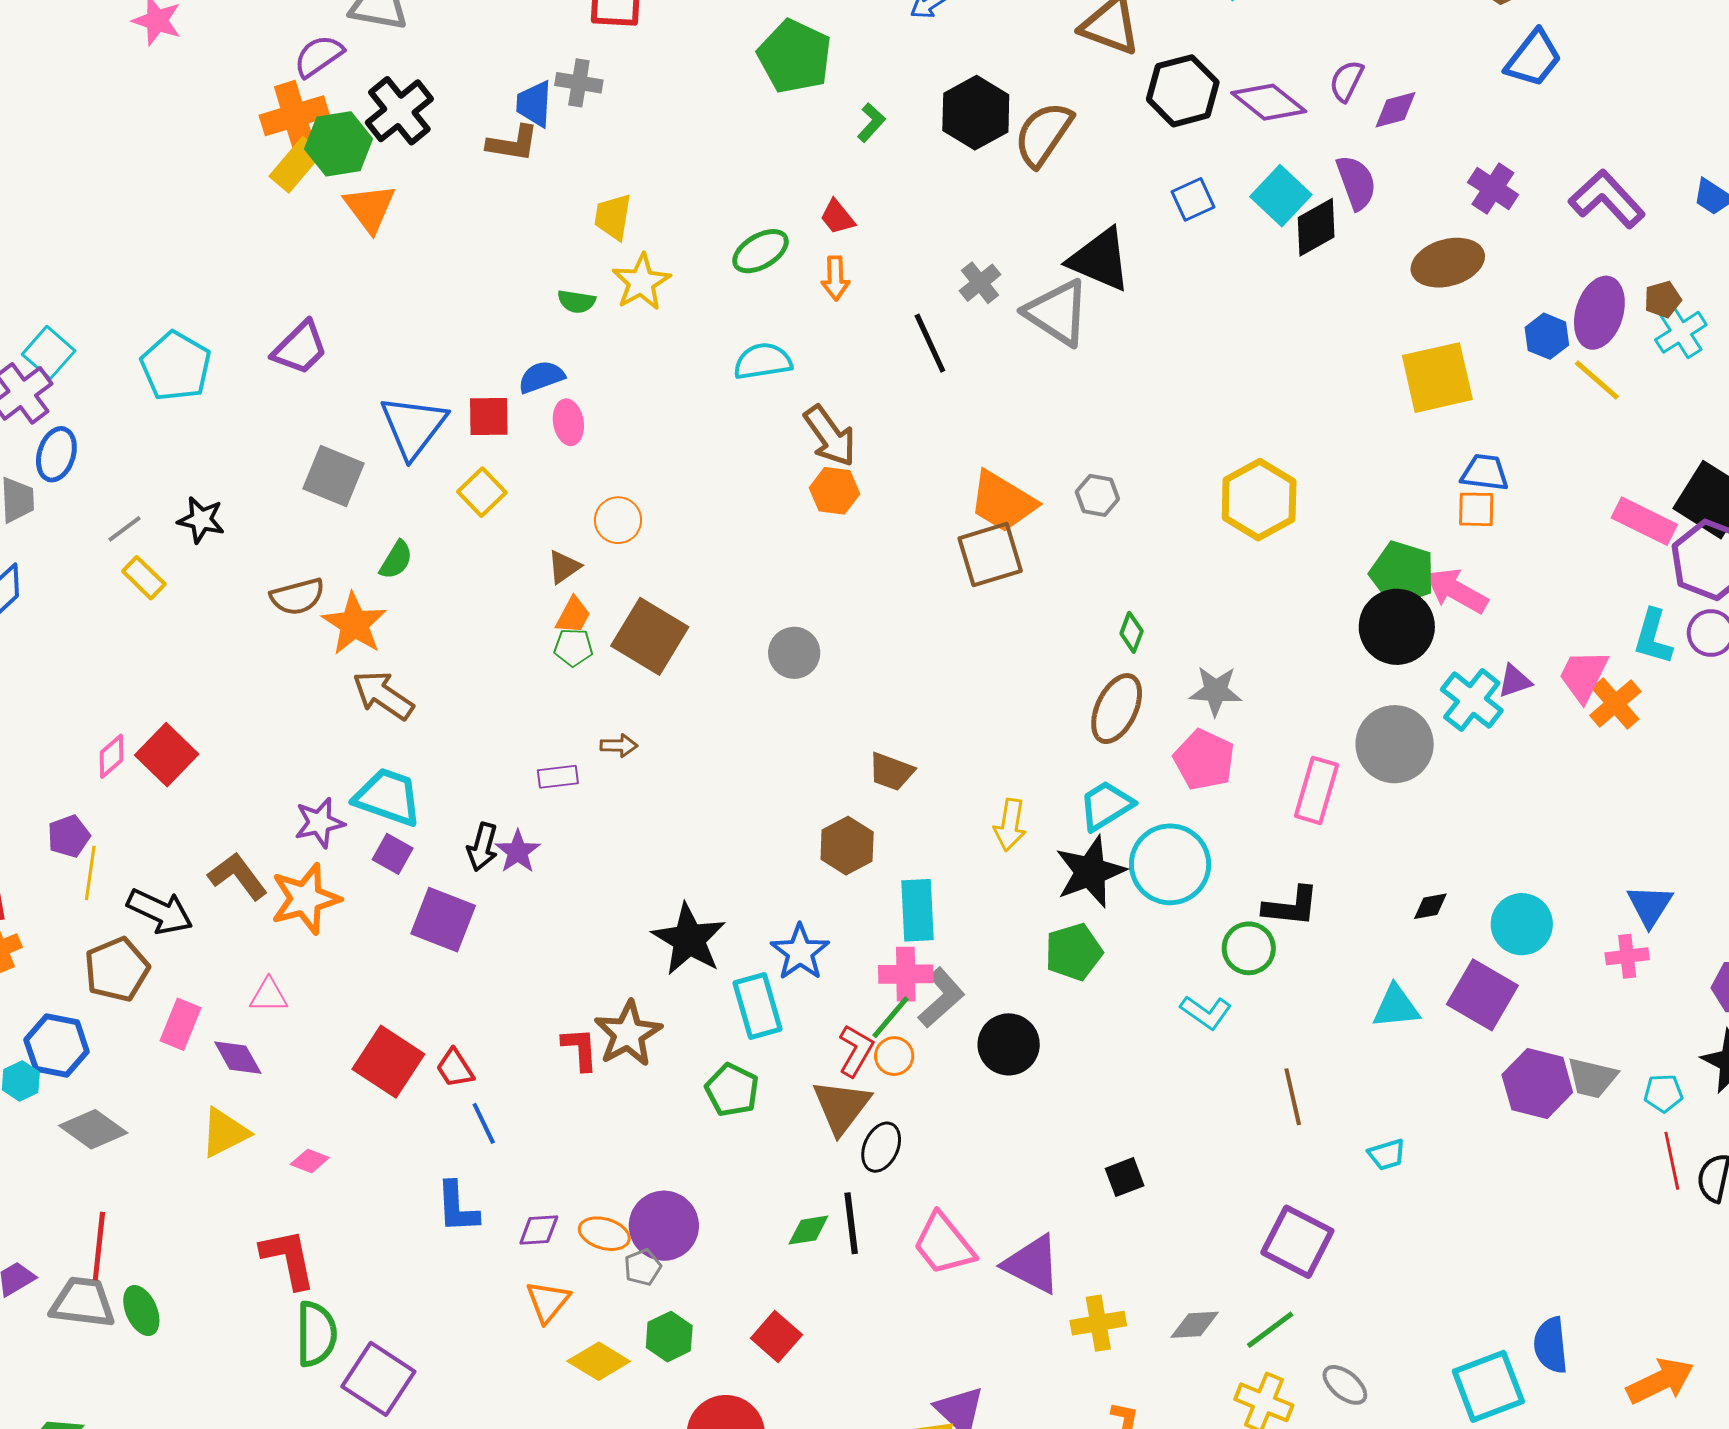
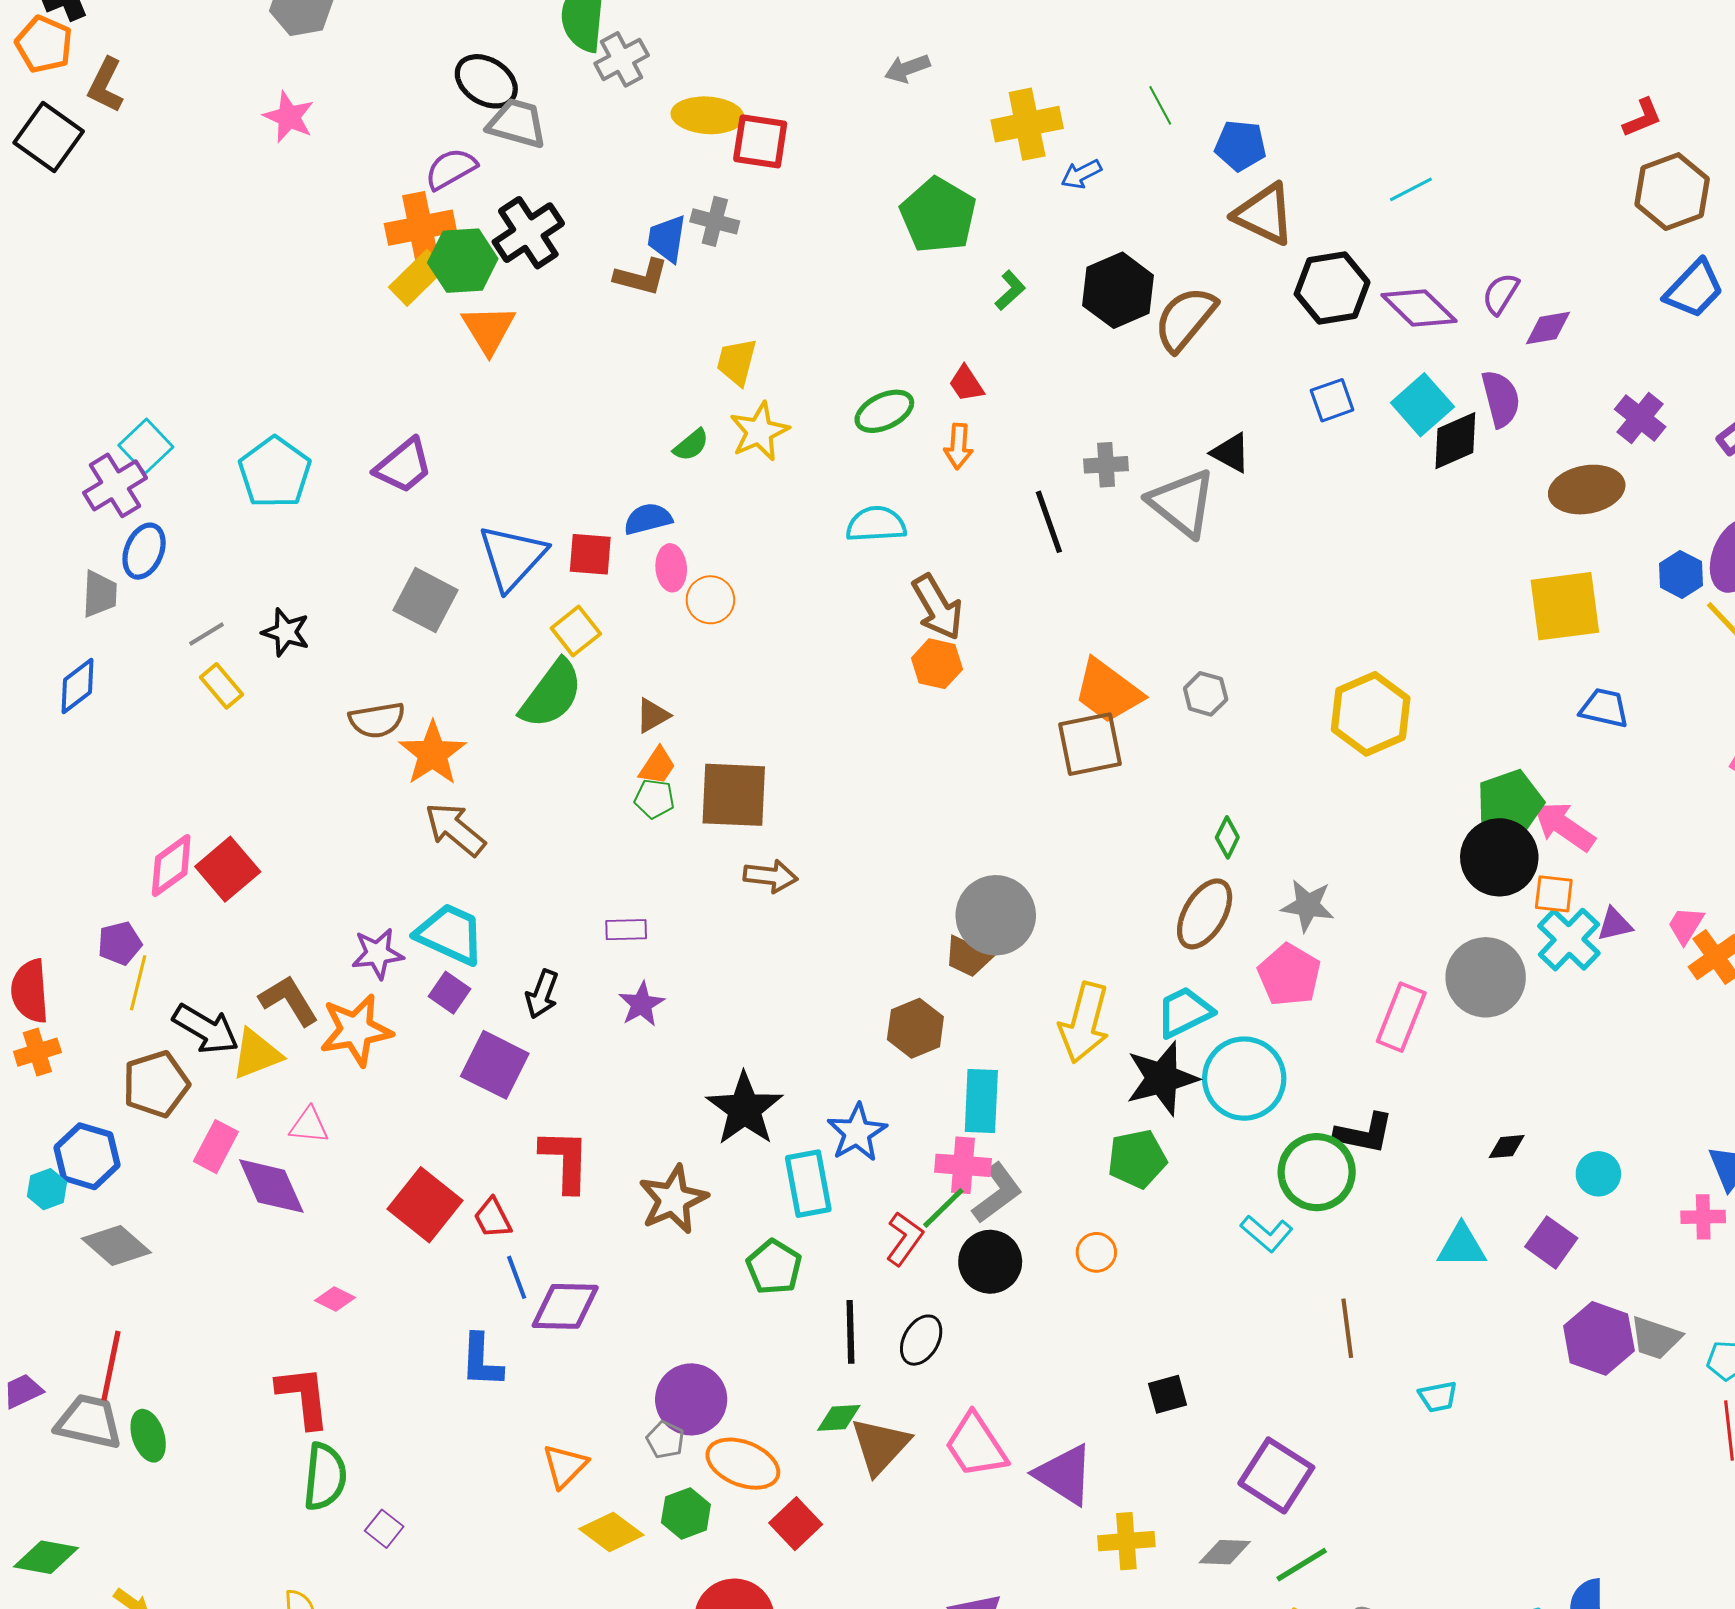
black triangle: (1100, 260) -> (1231, 453), size x0.6
gray cross: (980, 283) -> (1106, 465), turned 30
green semicircle: (576, 301) -> (691, 445), turned -54
orange square: (1476, 509) -> (1554, 894), moved
orange circle: (618, 520) -> (710, 600), moved
green semicircle: (396, 560) -> (551, 694), moved, size x1.8
green pentagon: (1402, 573) -> (1510, 803), turned 30
brown square: (650, 636) -> (734, 795), turned -34
gray circle: (794, 653) -> (996, 915), moved, size x1.5
pink trapezoid: (1583, 676) -> (1686, 925), size x0.7
brown arrow: (619, 746) -> (771, 876), moved, size x1.4
pink diamond: (112, 756) -> (171, 866), size x1.4
yellow arrow: (1010, 825) -> (1084, 1023), size x1.5
purple star: (518, 852) -> (642, 1004), moved
cyan circle: (1522, 924) -> (1598, 1174), size x0.7
green circle: (1249, 948) -> (1317, 1172), size x1.4
purple square: (1482, 995) -> (1551, 1242), size x0.7
black circle: (1009, 1044) -> (990, 1262), moved
red L-shape: (580, 1049) -> (565, 1160), moved, size x1.4
orange circle: (894, 1056) -> (1096, 1252), moved
purple diamond: (238, 1058) -> (271, 1186), size x1.4
brown triangle: (841, 1107) -> (880, 1446), moved
yellow triangle: (225, 1133) -> (256, 1054), moved
black line: (851, 1223) -> (850, 1332), moved
purple diamond: (539, 1230) -> (565, 1306), moved, size x1.6
orange ellipse: (604, 1234) -> (743, 1464), moved, size x1.4
purple square: (1297, 1242) -> (1276, 1475), moved
gray pentagon: (643, 1267) -> (665, 1440), turned -30
purple square: (378, 1379) -> (384, 1529), size x0.5

